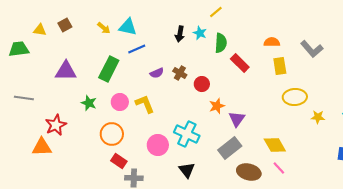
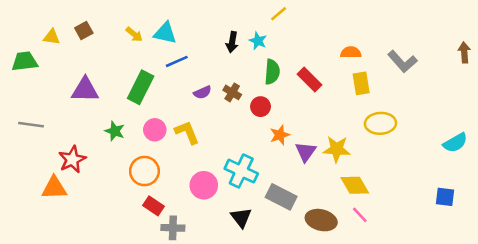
green semicircle: (221, 43) -> (272, 72), moved
yellow star: (318, 117) -> (337, 149), moved, size x1.5
gray rectangle: (230, 148) -> (281, 197), moved, turned 65

